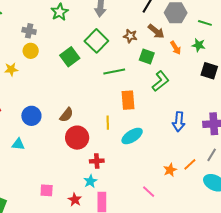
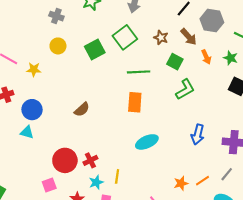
yellow circle: (31, 51) -> (58, 46), moved
yellow star: (11, 69) -> (34, 69), moved
orange rectangle: (128, 100) -> (135, 102), moved
blue circle: (31, 116) -> (32, 110), moved
yellow line: (108, 123) -> (117, 176), moved
red circle: (77, 138) -> (65, 160), moved
red cross: (97, 161) -> (90, 160), moved, turned -32
pink square: (47, 190) -> (49, 185), turned -32

